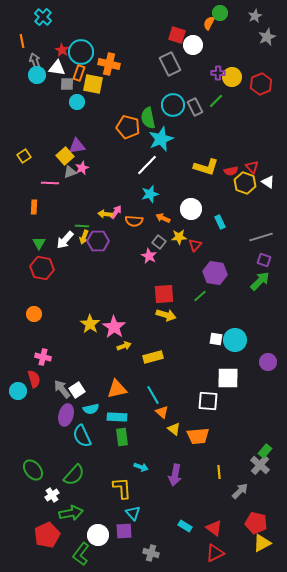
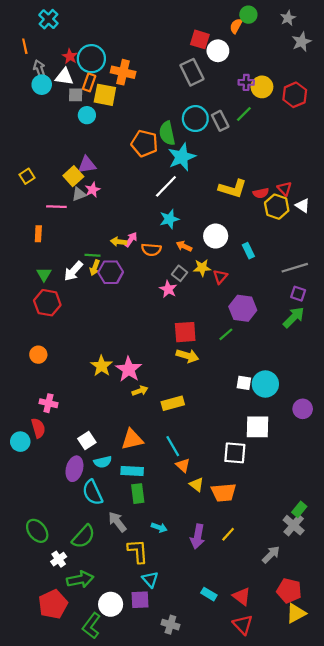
gray arrow: (62, 389) -> (117, 522), moved
yellow line: (219, 472) -> (228, 534), moved, turned 48
red triangle: (215, 553) -> (243, 625), turned -48

